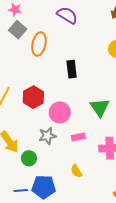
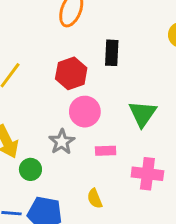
red hexagon: (33, 97) -> (71, 73), moved
gray star: (47, 136) -> (62, 142), turned -30

